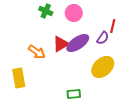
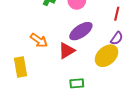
purple semicircle: (103, 38) -> (117, 38), moved
red triangle: (61, 44) -> (67, 51), moved

